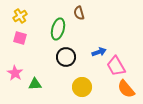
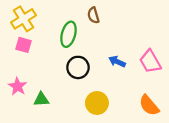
yellow cross: (20, 16) -> (24, 19), size x1.5
blue arrow: (99, 52) -> (117, 62), turned -136
pink trapezoid: (116, 66) -> (150, 62), moved

